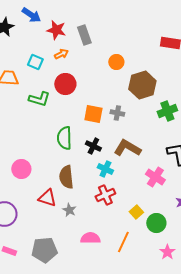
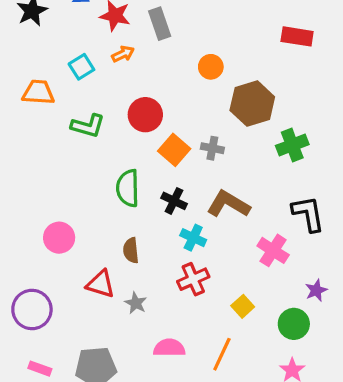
cyan square: (35, 62) -> (81, 67), turned 35
red circle: (65, 84) -> (145, 115), moved
orange square: (93, 114) -> (174, 150), turned 30
brown semicircle: (66, 177) -> (131, 250), size x0.7
green circle: (156, 223) -> (294, 324), moved

